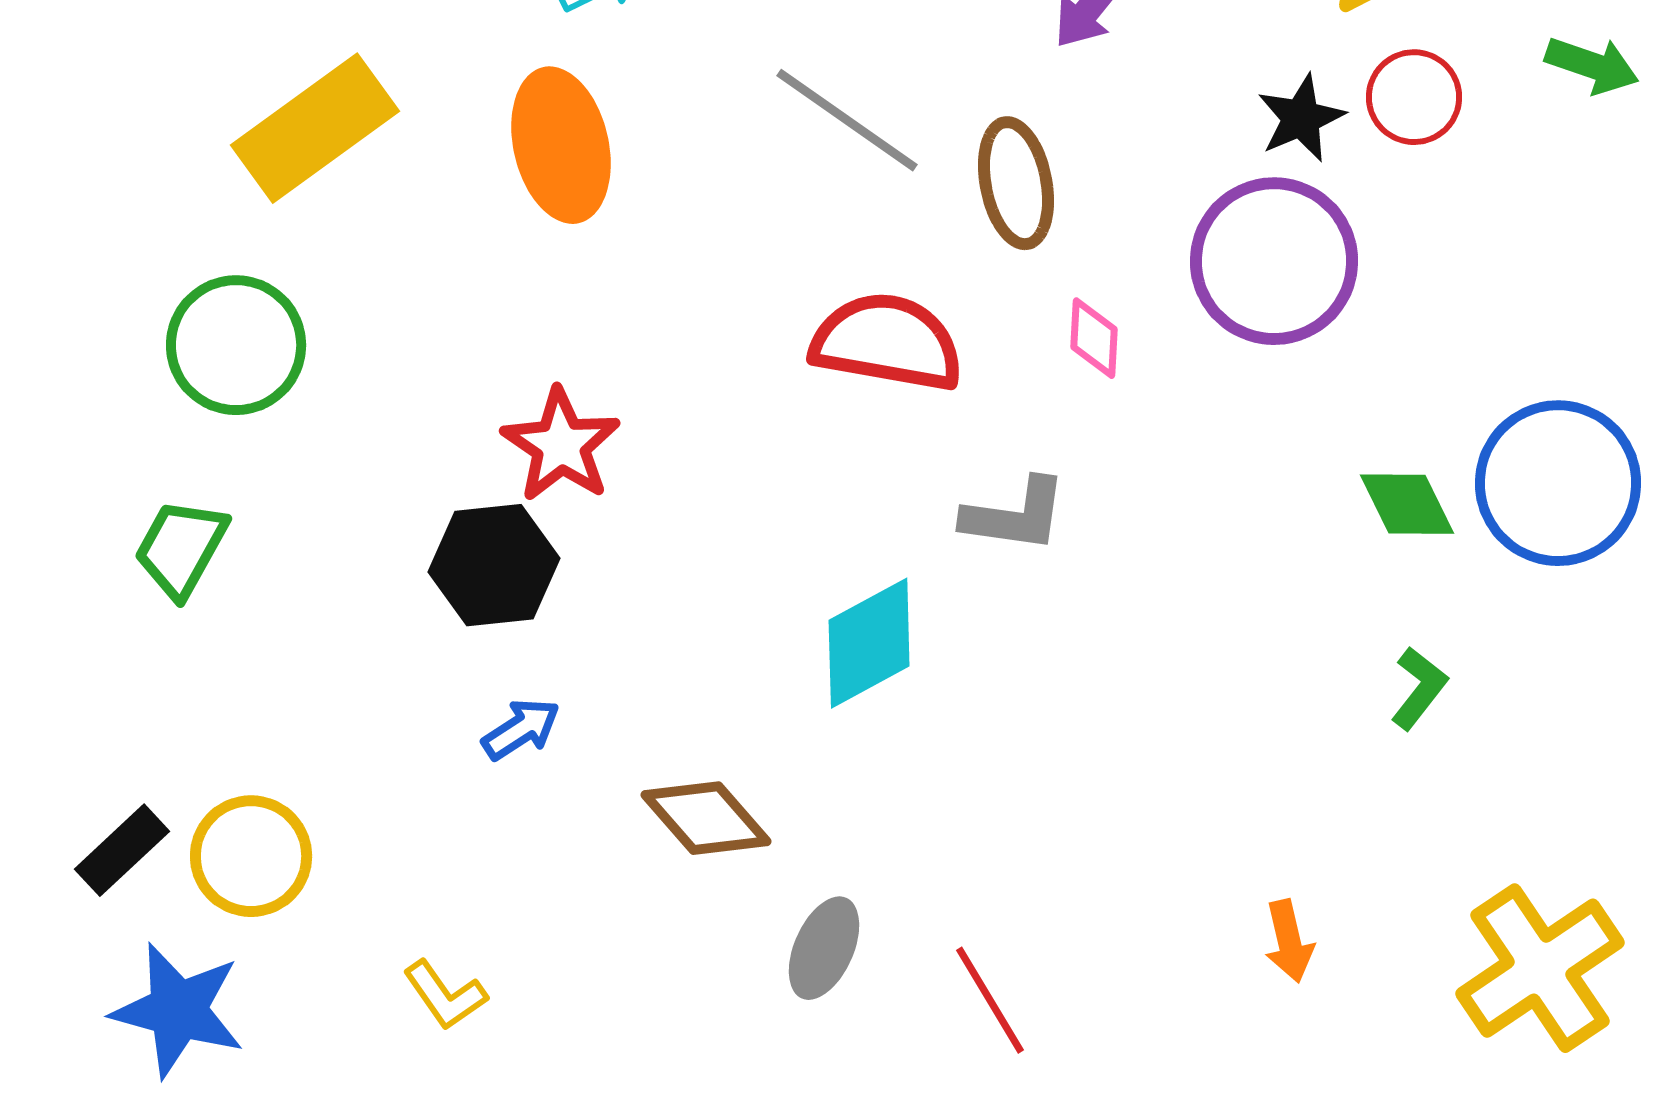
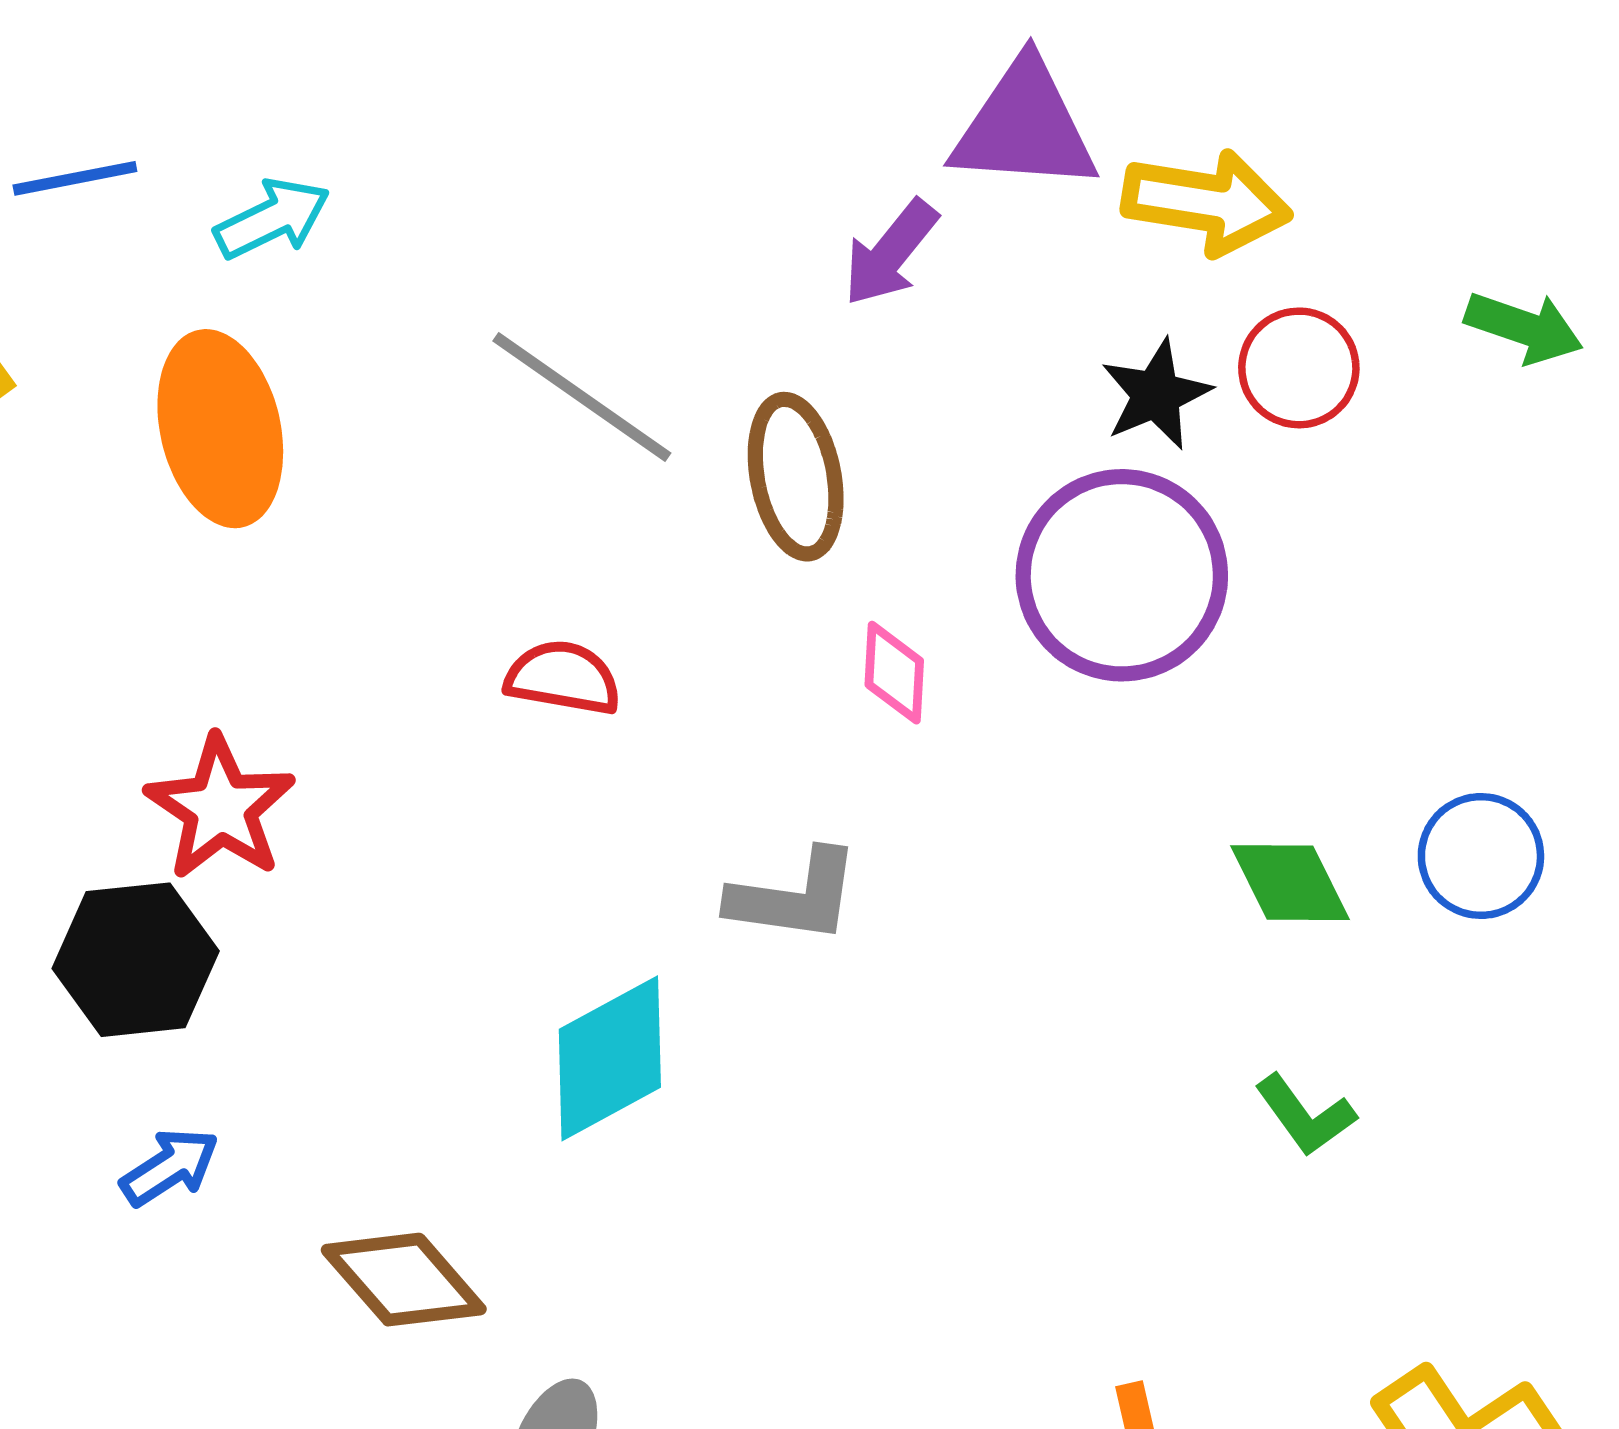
red semicircle: (887, 342) -> (563, 678), moved, size x0.6
blue circle: (1558, 483) -> (1481, 856), size x0.6
green L-shape: (1419, 688) -> (1305, 1115), turned 106

